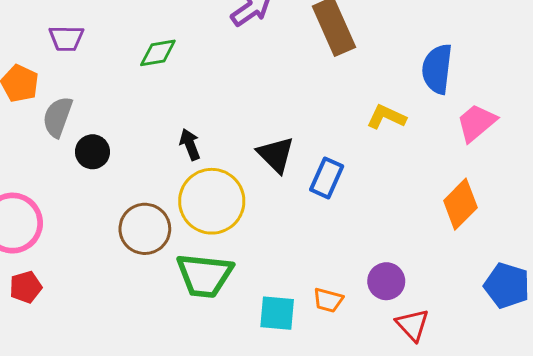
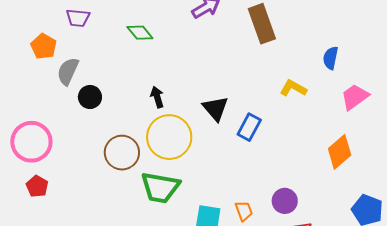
green diamond: (158, 53) -> (140, 33), turned 56
blue semicircle: (437, 69) -> (331, 58), size x0.7
red pentagon: (26, 287) -> (37, 186), turned -30
orange trapezoid: (328, 300) -> (244, 211), turned -130

